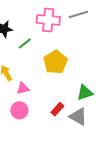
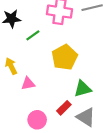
green triangle: (85, 93) -> (83, 89), moved
pink circle: (19, 110) -> (37, 120), moved

